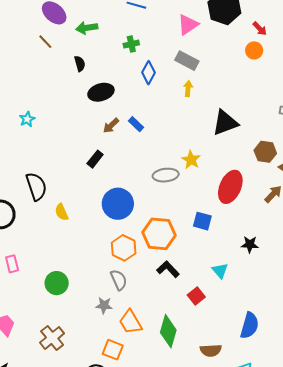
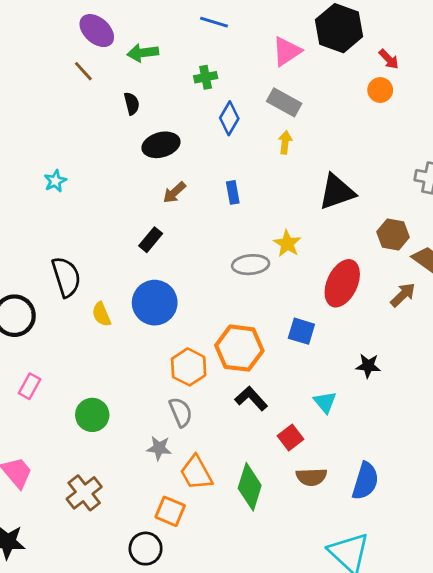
blue rectangle: (136, 124) -> (233, 192), moved, turned 35
blue circle: (118, 204) -> (155, 303), moved
pink rectangle: (12, 264) -> (30, 386), turned 42
brown semicircle: (211, 350) -> (311, 477), moved

